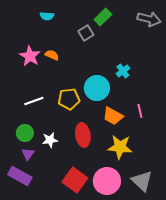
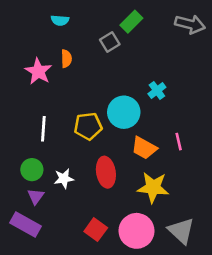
orange semicircle: (52, 55) -> (66, 59), moved, turned 64
white line: (34, 101) -> (43, 129), turned -66
red square: (75, 180) -> (96, 230), size x0.7

